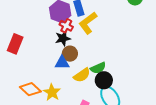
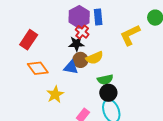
yellow L-shape: (88, 23) -> (130, 35), moved
yellow semicircle: (82, 75) -> (95, 58), moved
orange diamond: (30, 89) -> (38, 68), moved

